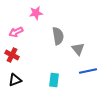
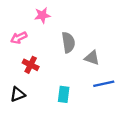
gray triangle: (78, 49) -> (92, 58), turned -32
red cross: (12, 55) -> (31, 65), moved

